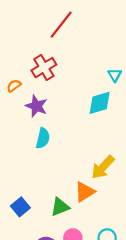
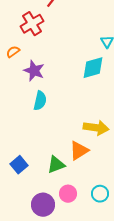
red cross: (44, 68) -> (32, 24), moved
yellow arrow: (103, 167) -> (96, 128), turned -125

